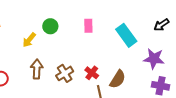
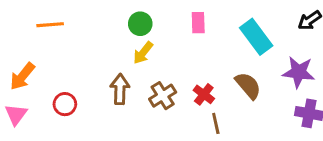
yellow arrow: (29, 40) -> (143, 53), moved
brown semicircle: (118, 79) -> (248, 86), moved, turned -72

